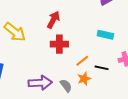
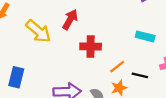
red arrow: (53, 20) -> (70, 20), moved

